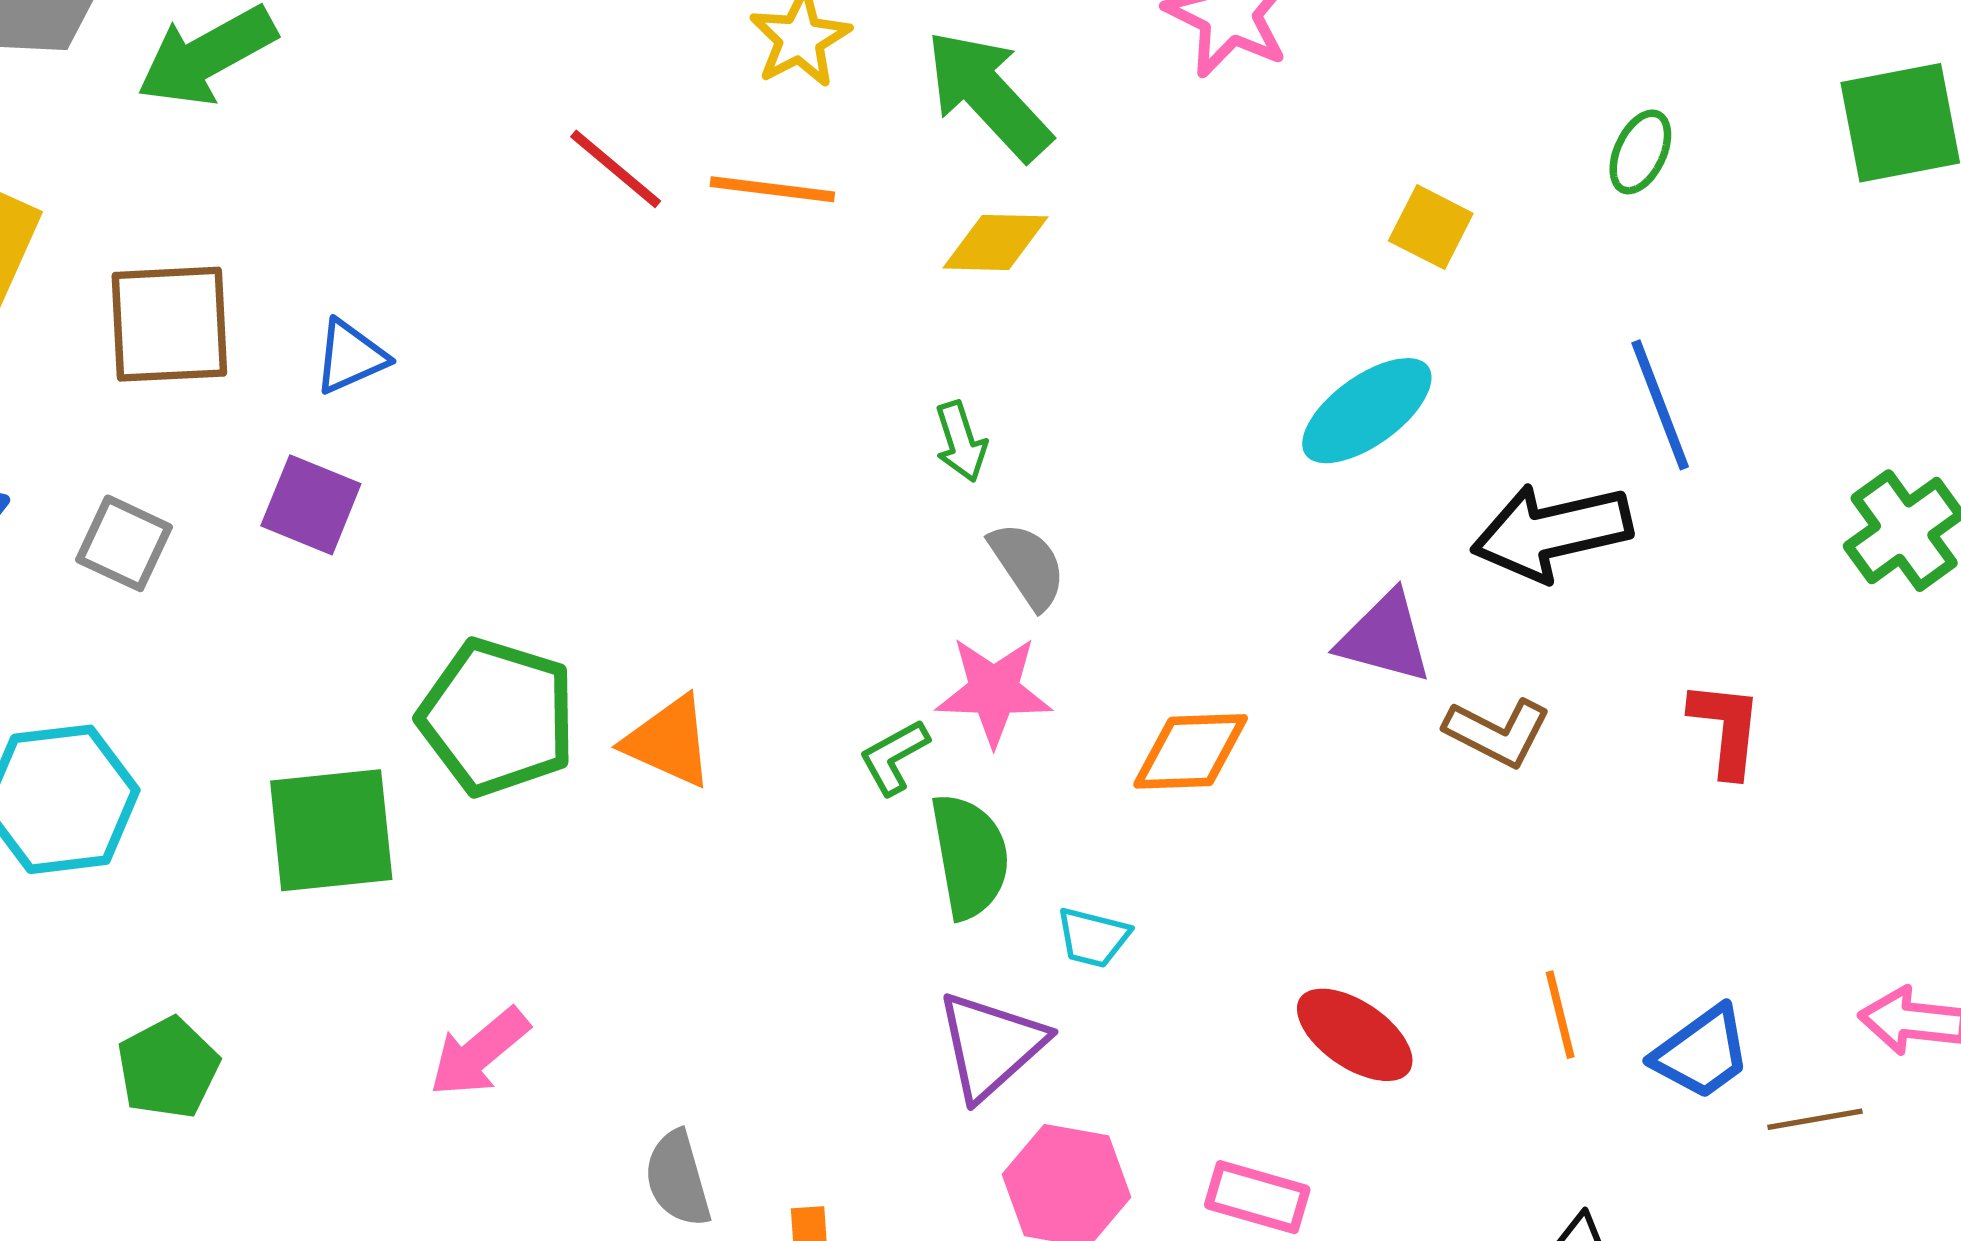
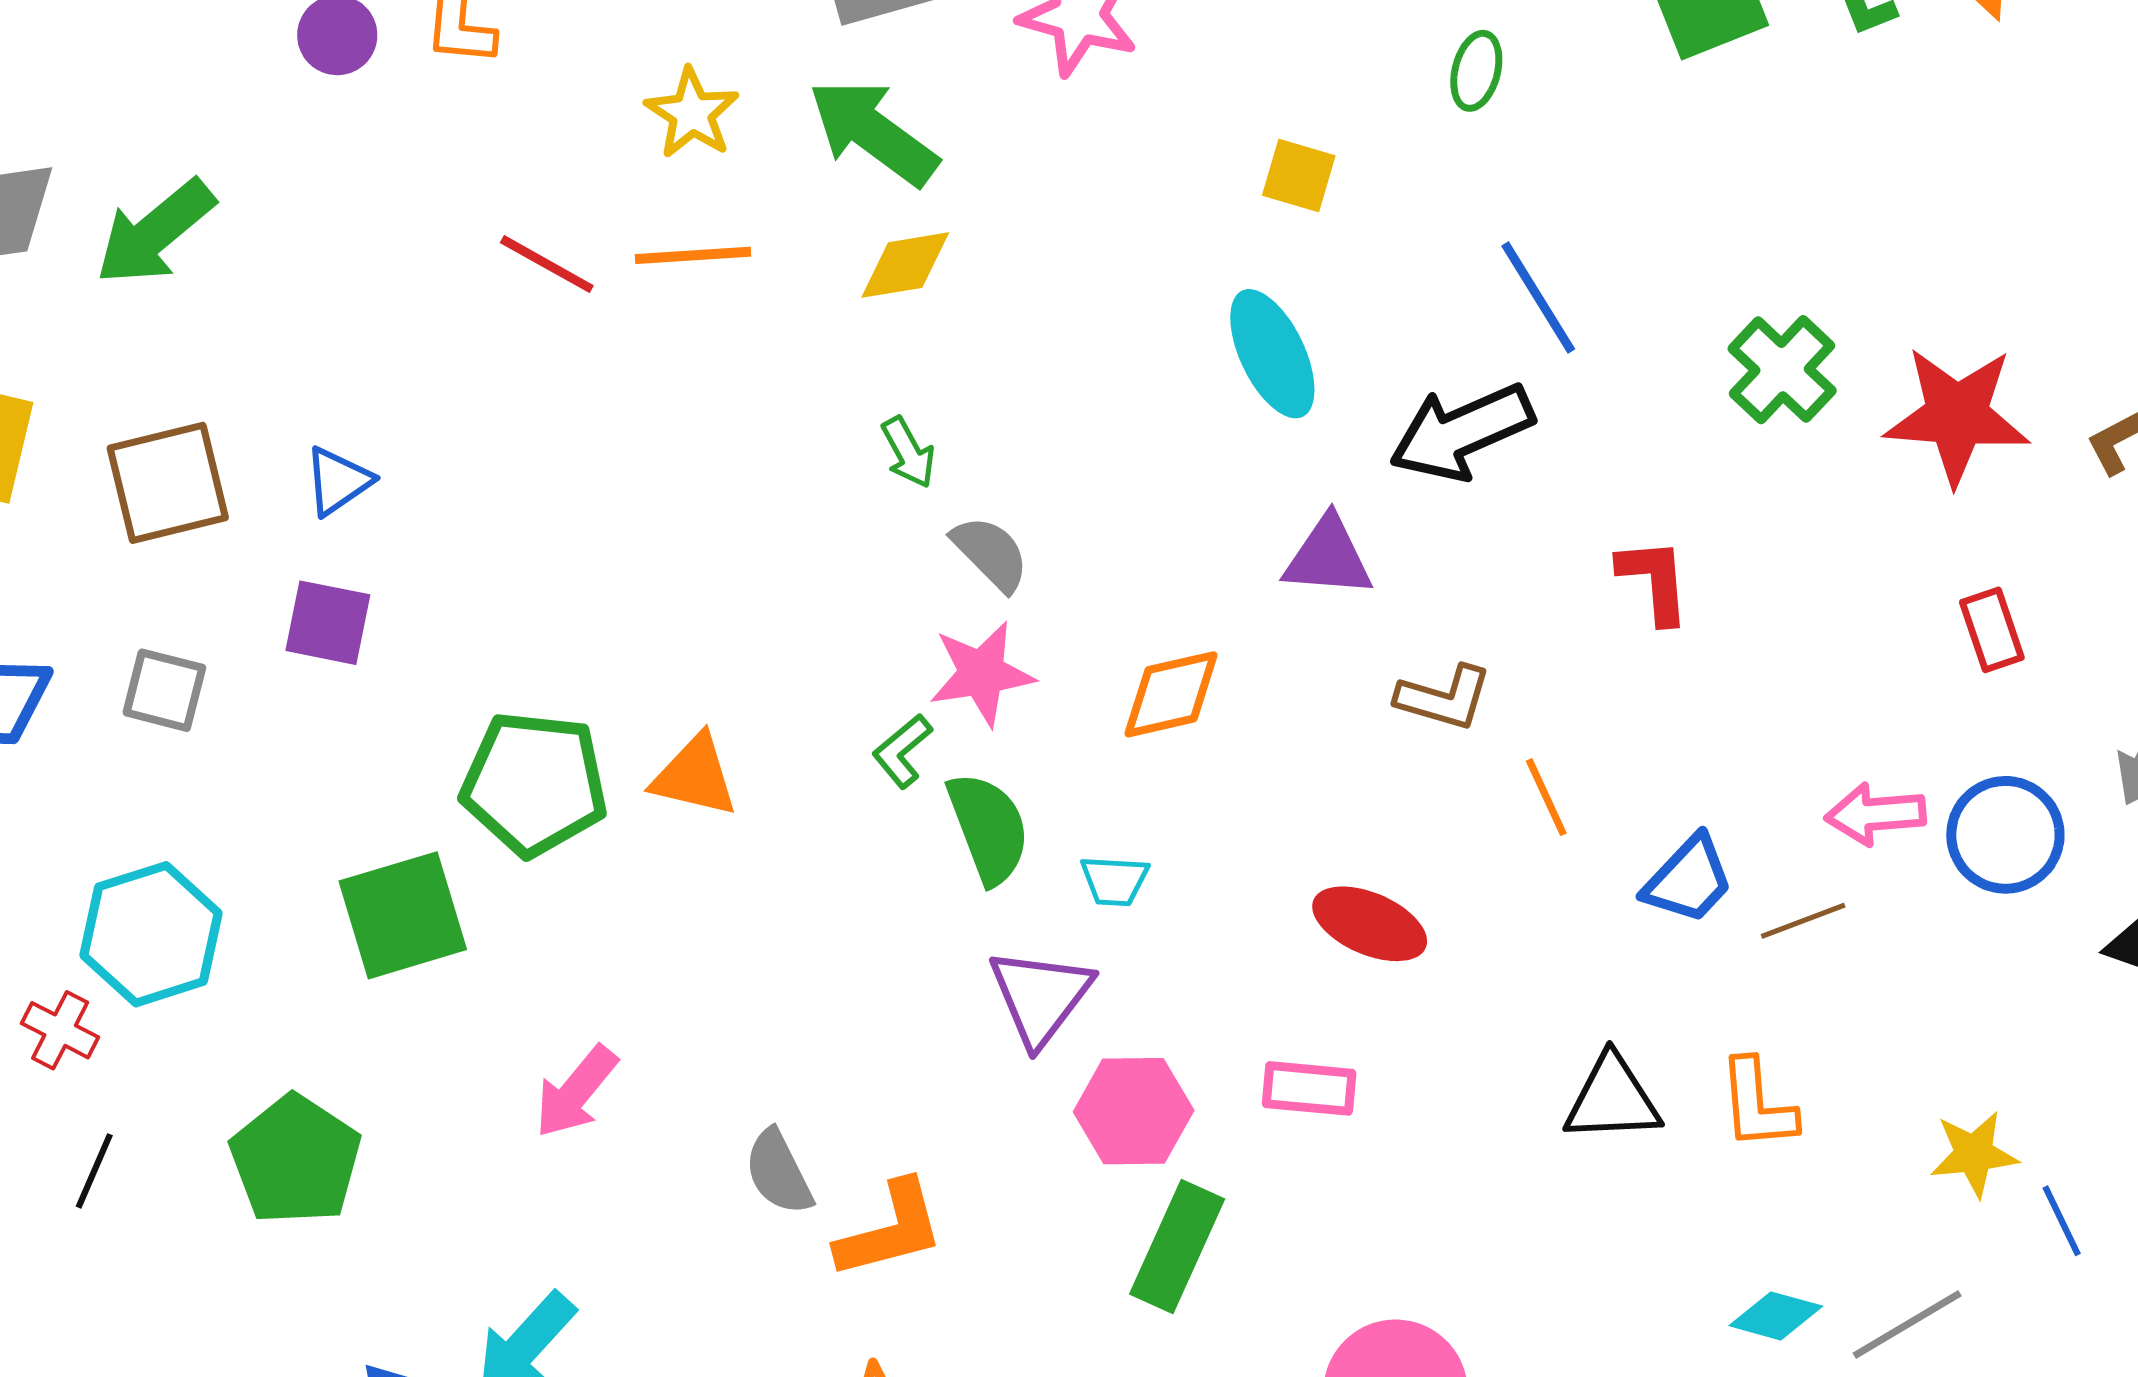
cyan ellipse: (1367, 411) -> (1272, 354), turned -69
brown L-shape: (1498, 732) -> (1444, 698), moved
orange line: (1560, 1015) -> (1546, 797), moved
green pentagon: (168, 1068) -> (296, 1160), size x1.4

